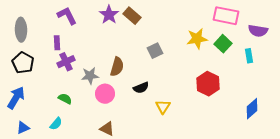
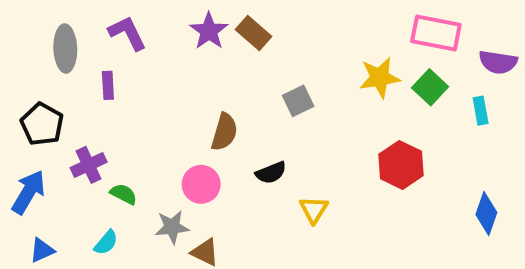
gray ellipse: (21, 30) -> (65, 49), moved
purple cross: (66, 62) -> (89, 165), moved
gray star: (90, 76) -> (172, 227), moved
blue diamond: (252, 109) -> (486, 213), turned -30

